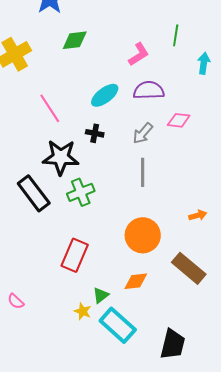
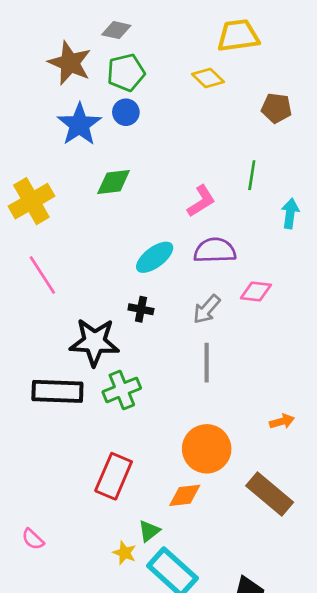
pink line: (50, 108) -> (42, 275), moved
black rectangle: (34, 193) -> (57, 391), turned -51
orange diamond: (136, 281) -> (185, 495), moved

